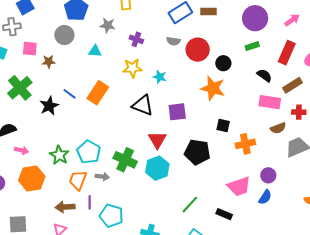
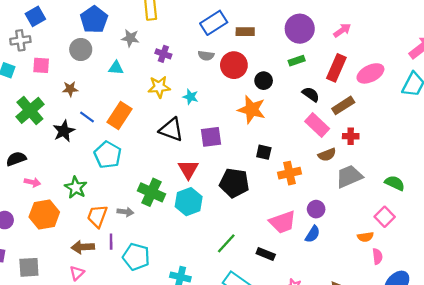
brown rectangle: (209, 11) -> (245, 32), moved
brown star: (49, 62) -> (70, 89), moved
pink rectangle: (270, 102) -> (317, 125), turned 35
cyan pentagon: (89, 152) -> (108, 155), moved

